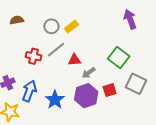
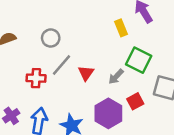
yellow rectangle: (71, 27) -> (121, 28), moved, turned -64
red triangle: (74, 60) -> (86, 73), turned -40
gray arrow: (89, 73) -> (116, 77), moved

